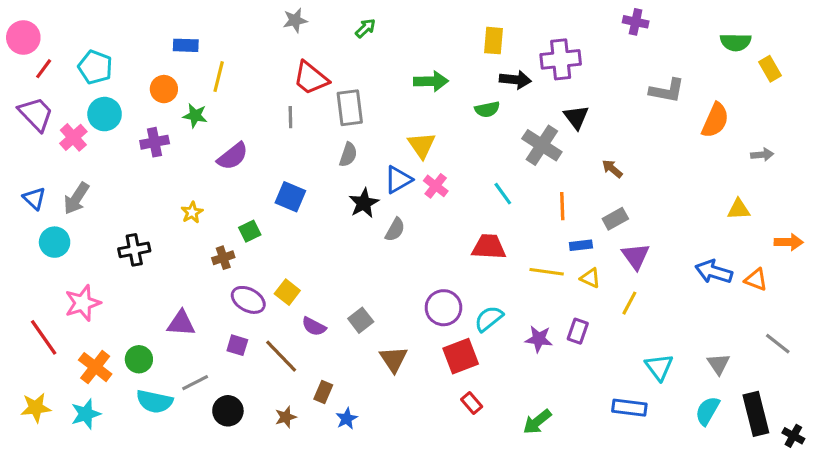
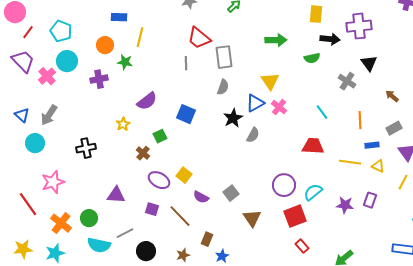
gray cross: (542, 145) -> (347, 81), size x0.7
purple semicircle: (233, 156) -> (147, 101), moved
brown cross: (223, 258) -> (143, 153), turned -32

